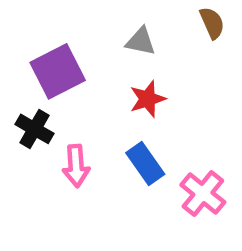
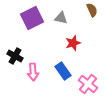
purple square: (58, 71) -> (32, 18), moved
red star: (148, 99) -> (73, 43), moved

